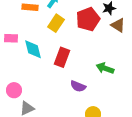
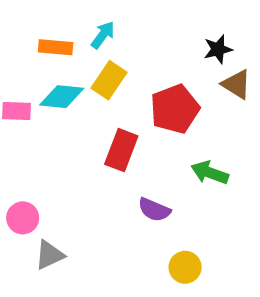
red pentagon: (88, 19) -> (175, 109), moved
cyan diamond: (33, 49) -> (62, 97), moved, turned -70

